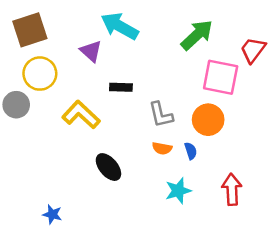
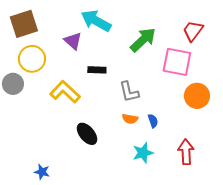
green arrow: (197, 35) -> (143, 40), moved
red trapezoid: (253, 50) -> (193, 31), moved
orange circle: (208, 120) -> (197, 96), moved

